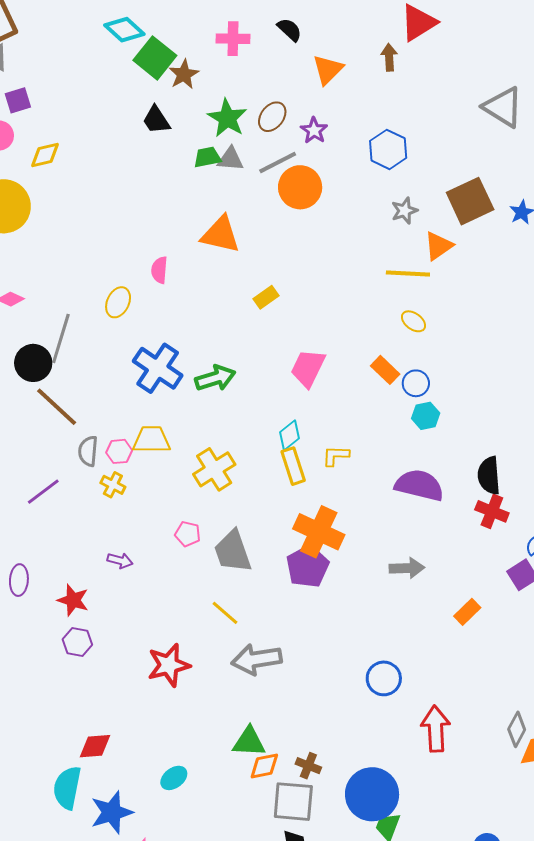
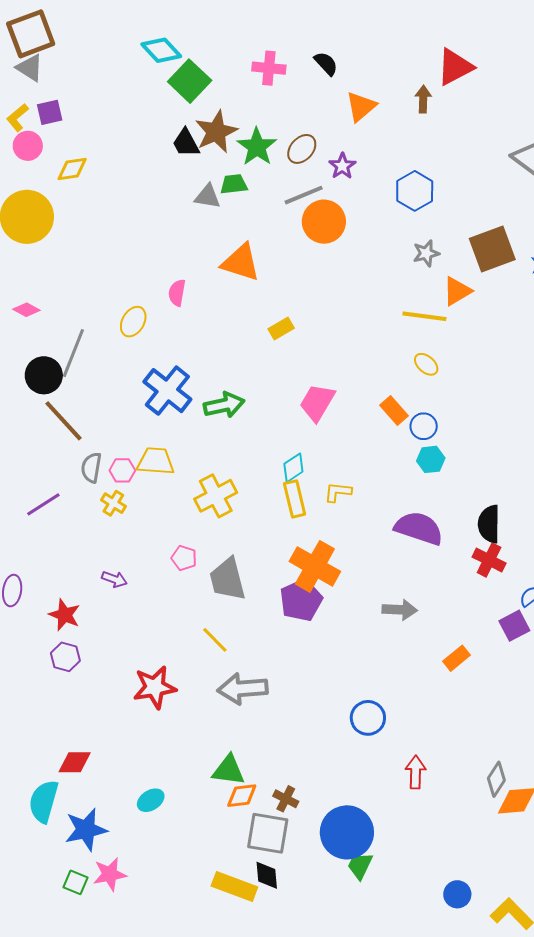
brown star: (184, 74) -> (216, 132), moved, size x1.4
gray triangle: (230, 159) -> (207, 197), moved
red arrow: (436, 729) -> (416, 772), size x0.7

